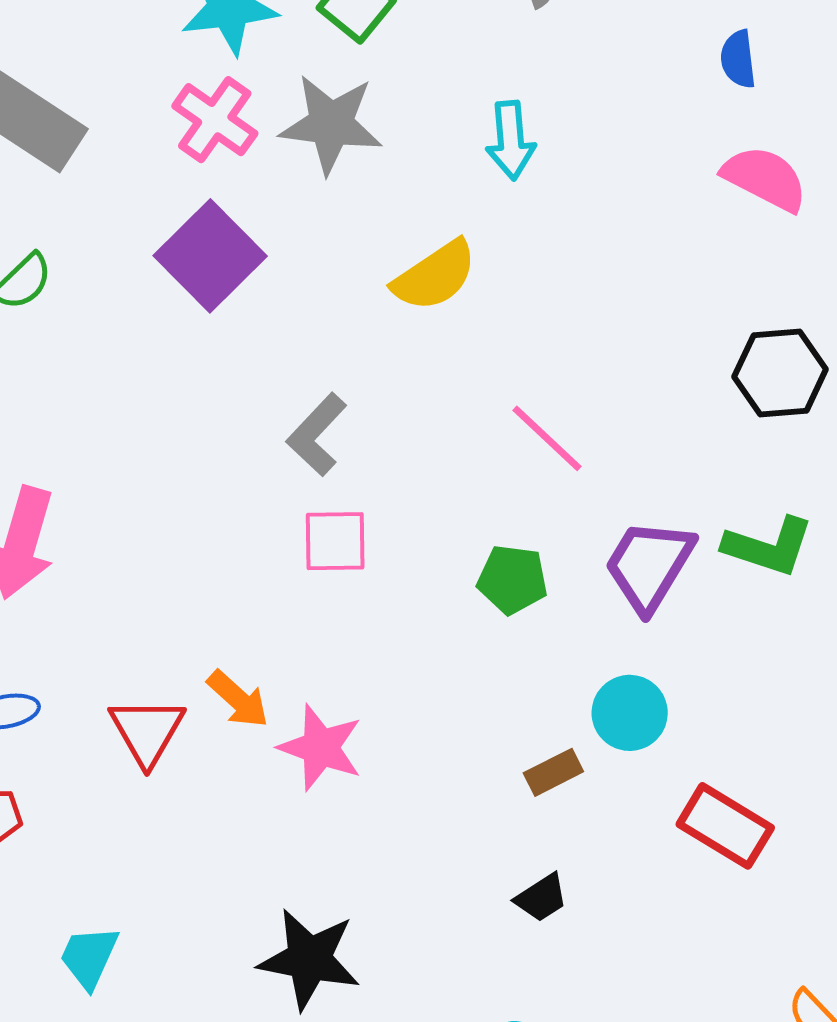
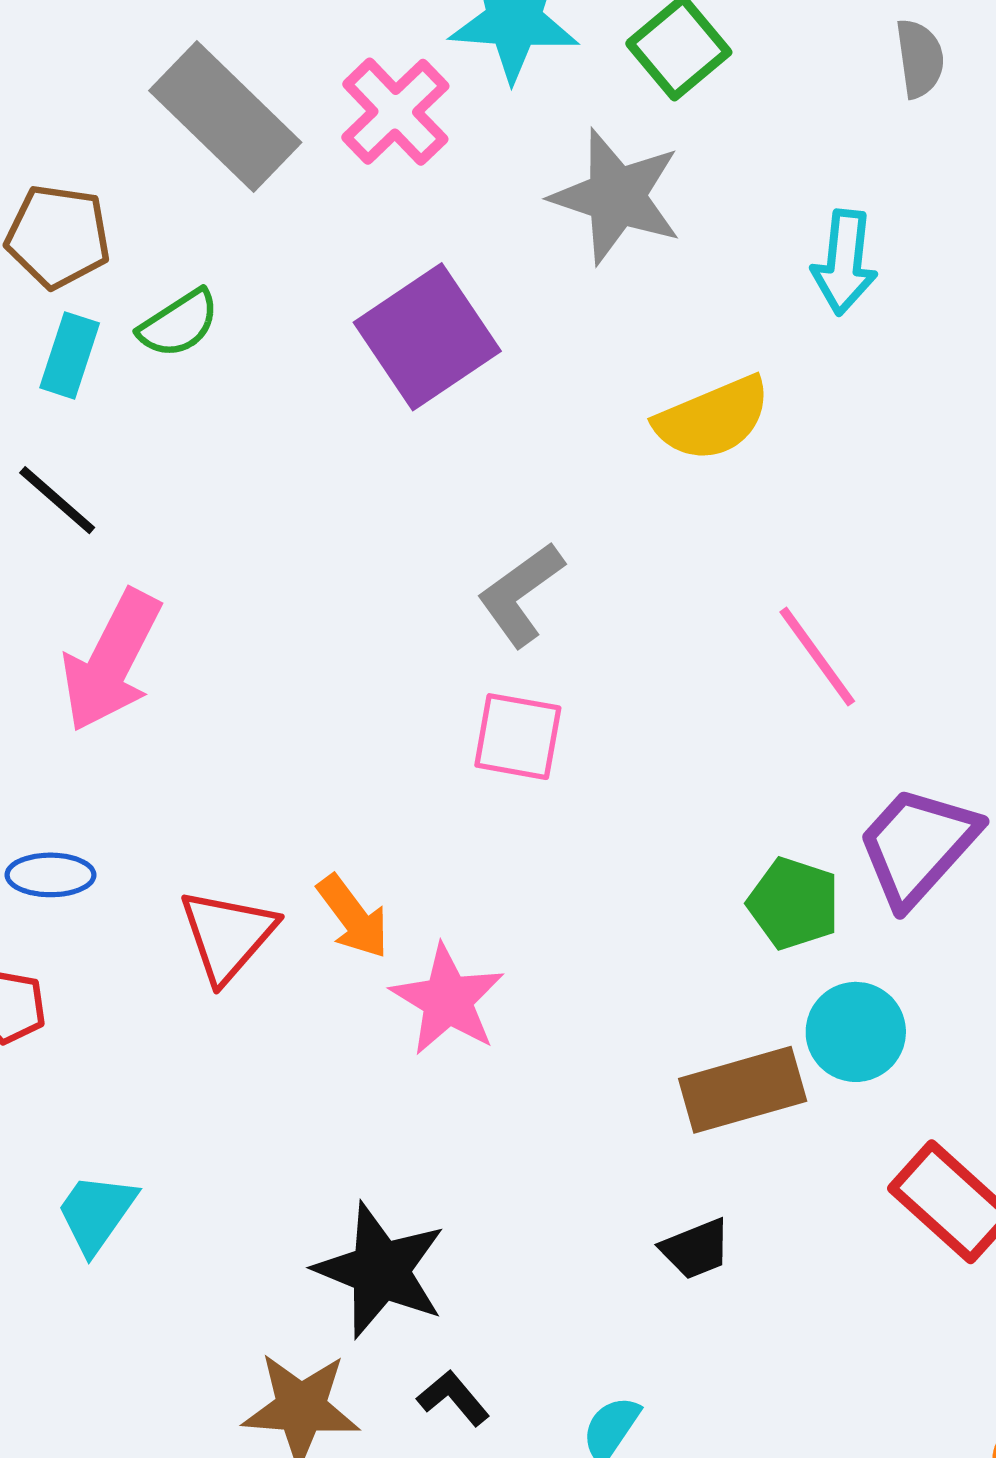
pink cross: (215, 120) -> (395, 112), moved
green pentagon: (512, 580) -> (794, 903), moved
brown rectangle: (553, 772) -> (743, 1090), size x1.6

